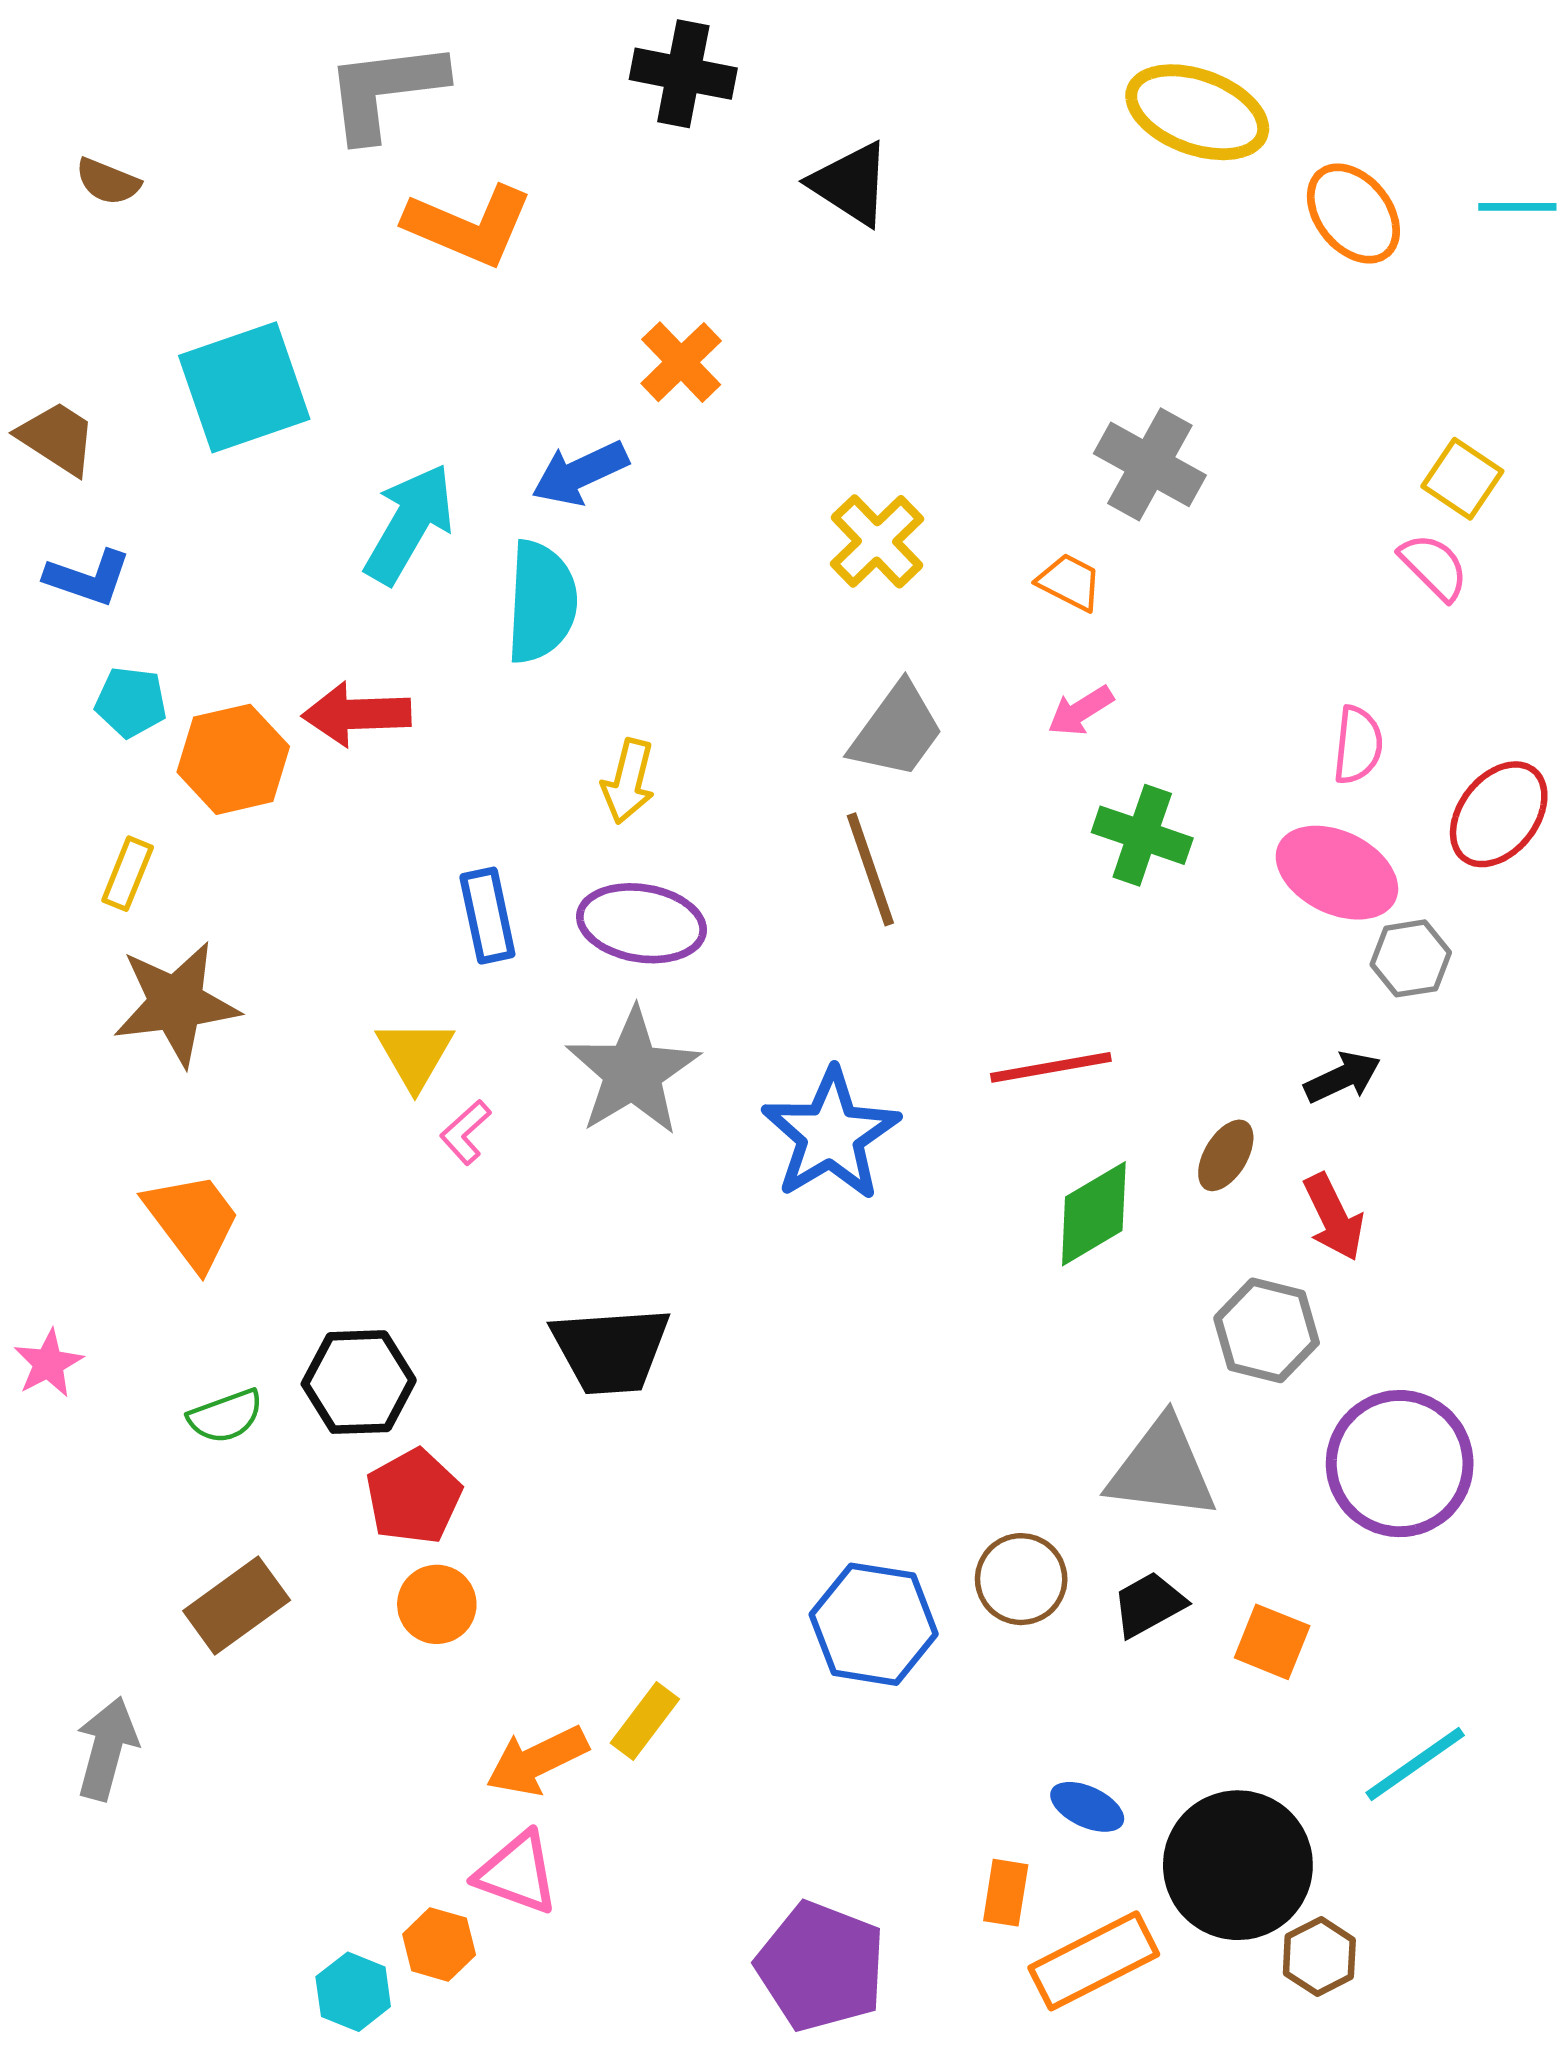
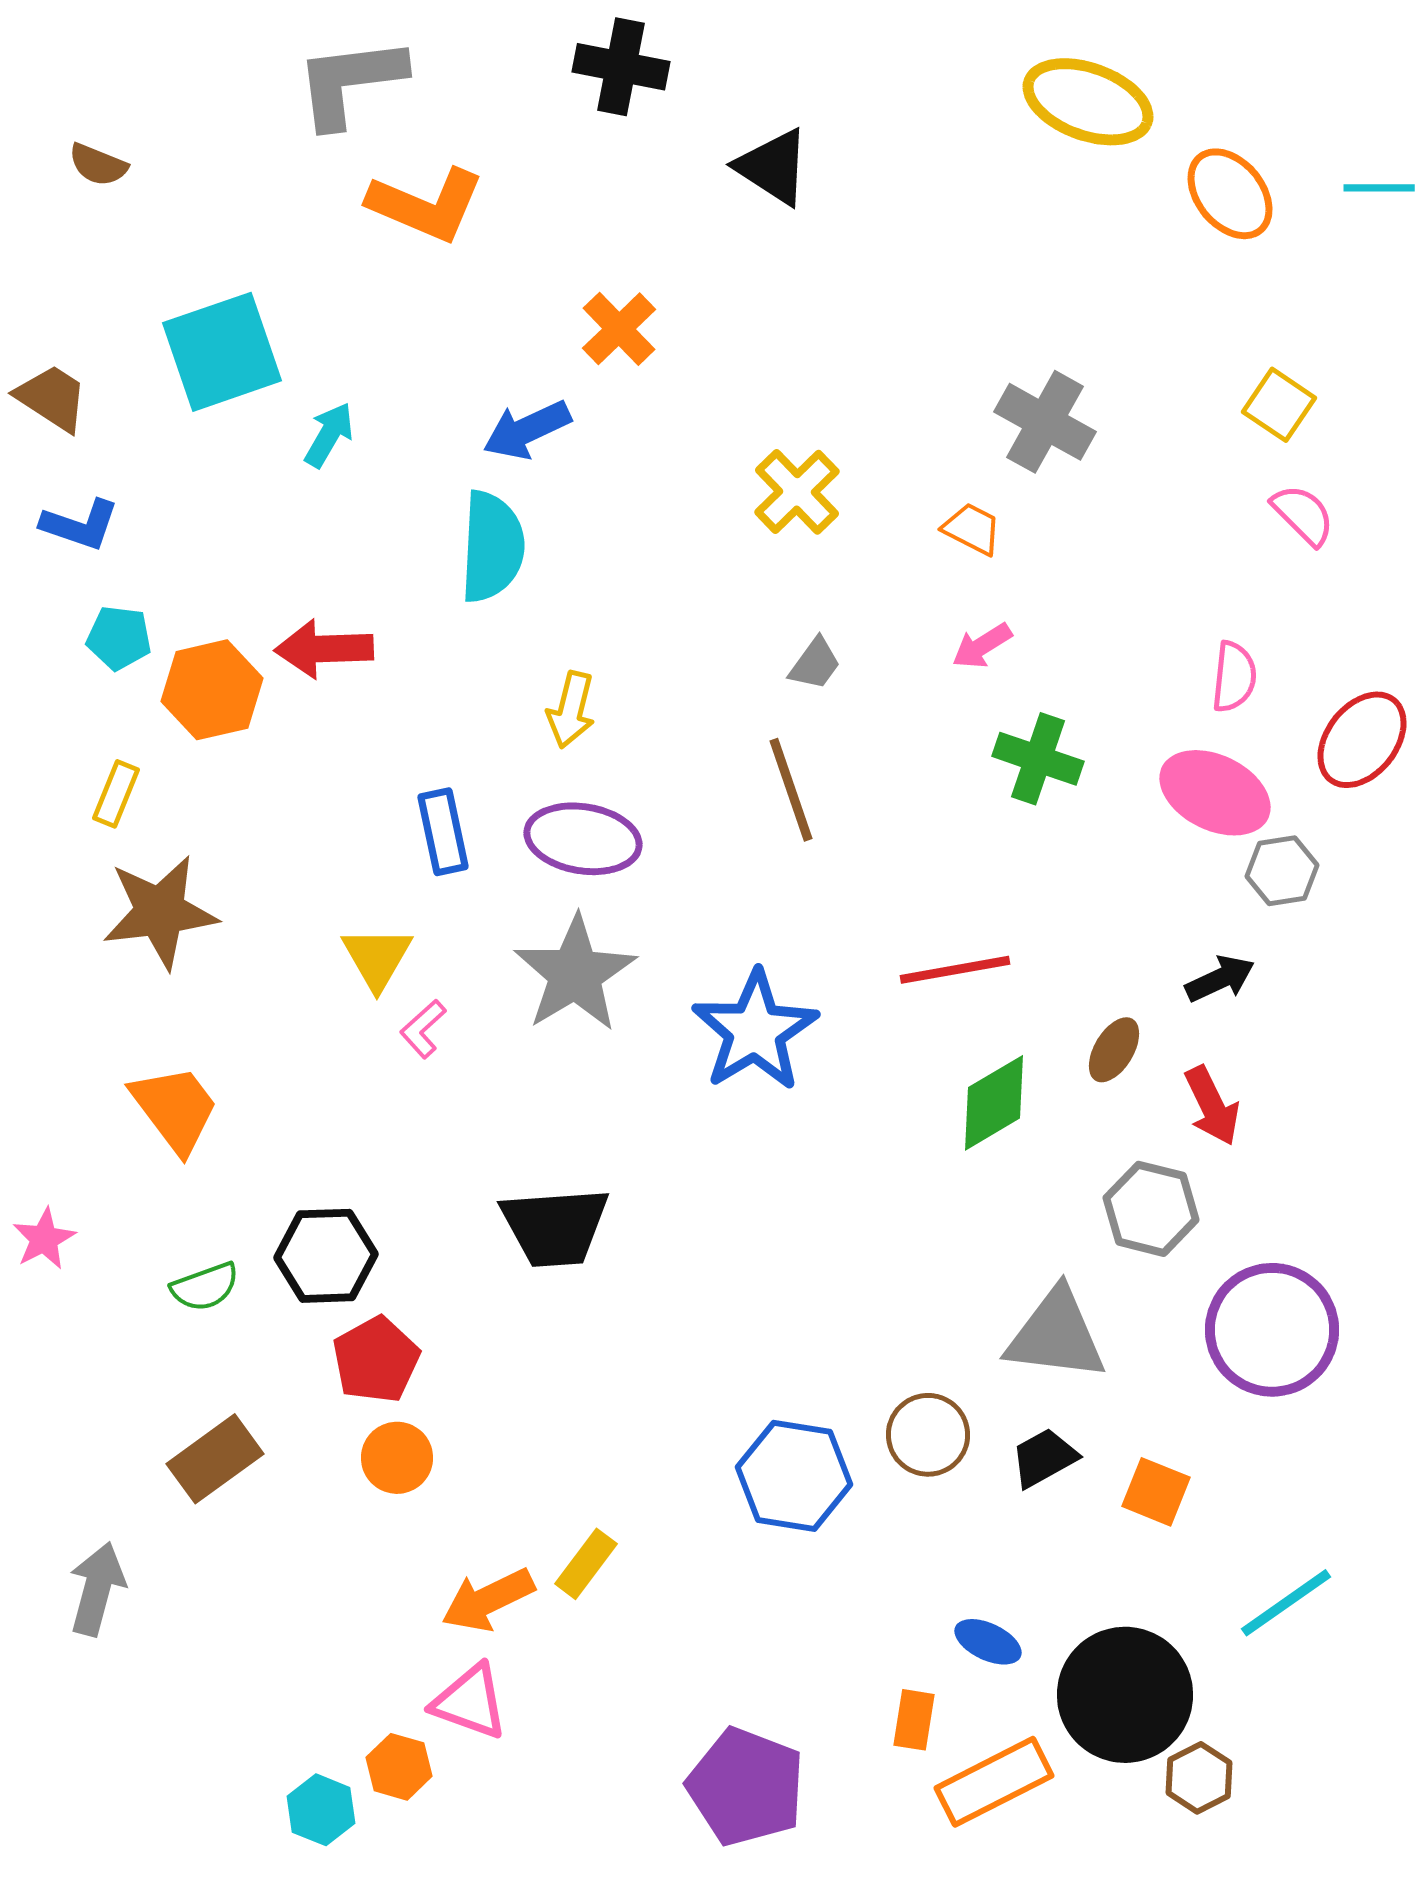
yellow square: (1462, 479) -> (1279, 405), moved
cyan arrow: (409, 524) -> (329, 435), moved, size x0.6
gray trapezoid: (897, 731) -> (815, 664), size x0.6

